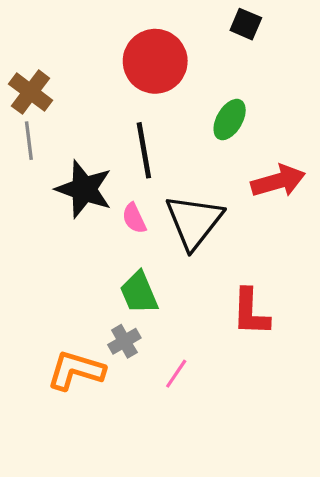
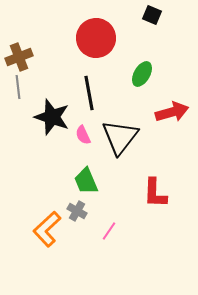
brown cross: (31, 92) -> (19, 57), turned 32
gray cross: (124, 341) -> (77, 211), turned -30
orange L-shape: (76, 370) -> (47, 229), turned -60

